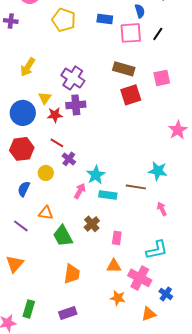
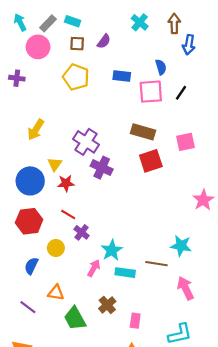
purple cross: (76, 105) -> (102, 168), moved, turned 30
pink arrow: (162, 209) -> (185, 288), size x1.5

